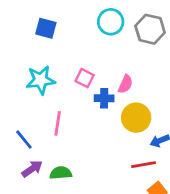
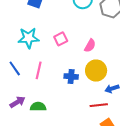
pink square: (85, 78) -> (61, 39), turned 32
blue cross: (104, 98) -> (71, 76), moved
blue line: (24, 140) -> (15, 68), moved

